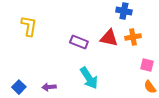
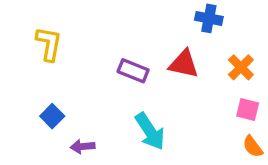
orange cross: (133, 37) -> (241, 67), moved, turned -35
blue square: (19, 87) -> (52, 116), moved

